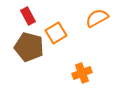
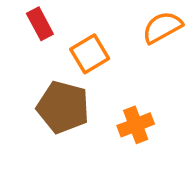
brown pentagon: (29, 47) -> (63, 107), moved

